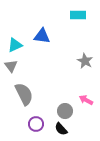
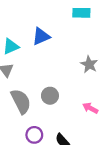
blue triangle: (42, 36) -> (41, 36), turned -30
gray circle: (65, 111) -> (50, 96), moved

